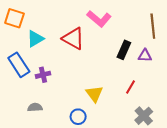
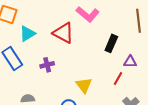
purple triangle: (145, 56) -> (130, 62), moved
purple cross: (43, 75) -> (47, 65), moved

